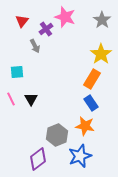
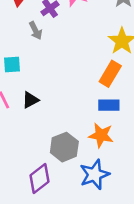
black triangle: (31, 99) -> (30, 100), turned 32
blue rectangle: (91, 103) -> (109, 105), turned -56

